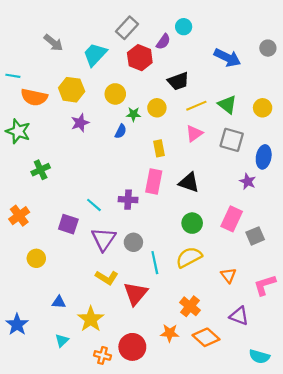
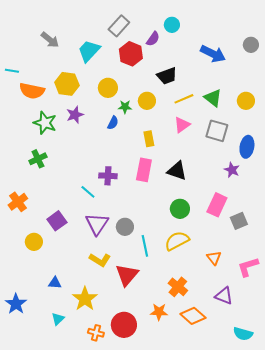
green star: (18, 131) -> (45, 123), moved
purple cross: (128, 200) -> (108, 176), moved
purple square: (68, 224) -> (57, 221), moved, turned 36

